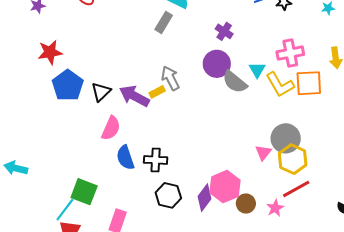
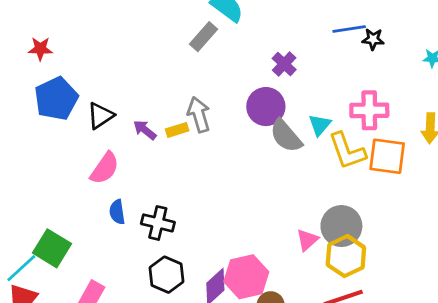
red star: (50, 52) -> (40, 49), size x0.7
purple arrow: (134, 96) -> (145, 130), size x0.6
blue semicircle: (125, 158) -> (117, 212), size x0.7

